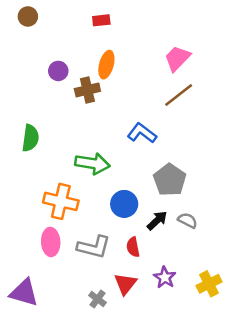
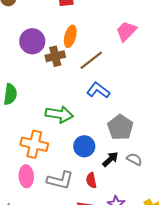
purple circle: (58, 71) -> (32, 41), size x1.6
brown line: (179, 95) -> (91, 60), moved

